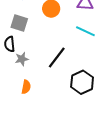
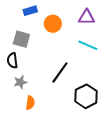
gray star: (22, 59) -> (20, 82), moved

